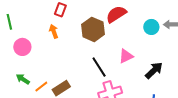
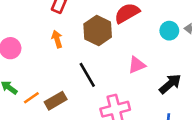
orange arrow: (54, 31) -> (57, 39), moved
black line: (99, 67) -> (87, 75), moved

